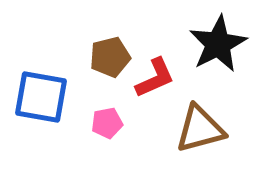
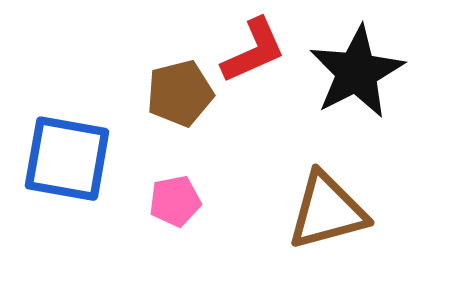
red L-shape: (155, 78) -> (254, 51), moved

